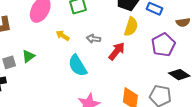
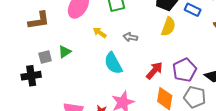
purple pentagon: (163, 45) -> (185, 70), moved
red arrow: (117, 51) -> (154, 71), moved

